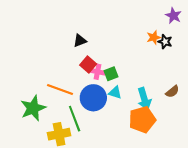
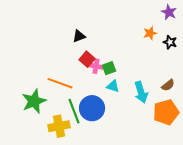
black star: (165, 42) -> (170, 42), moved
blue circle: (93, 98) -> (92, 108), moved
orange pentagon: (142, 120) -> (166, 112), moved

